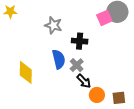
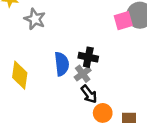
gray star: (53, 25) -> (35, 19), moved
black cross: (80, 41) -> (88, 57), moved

